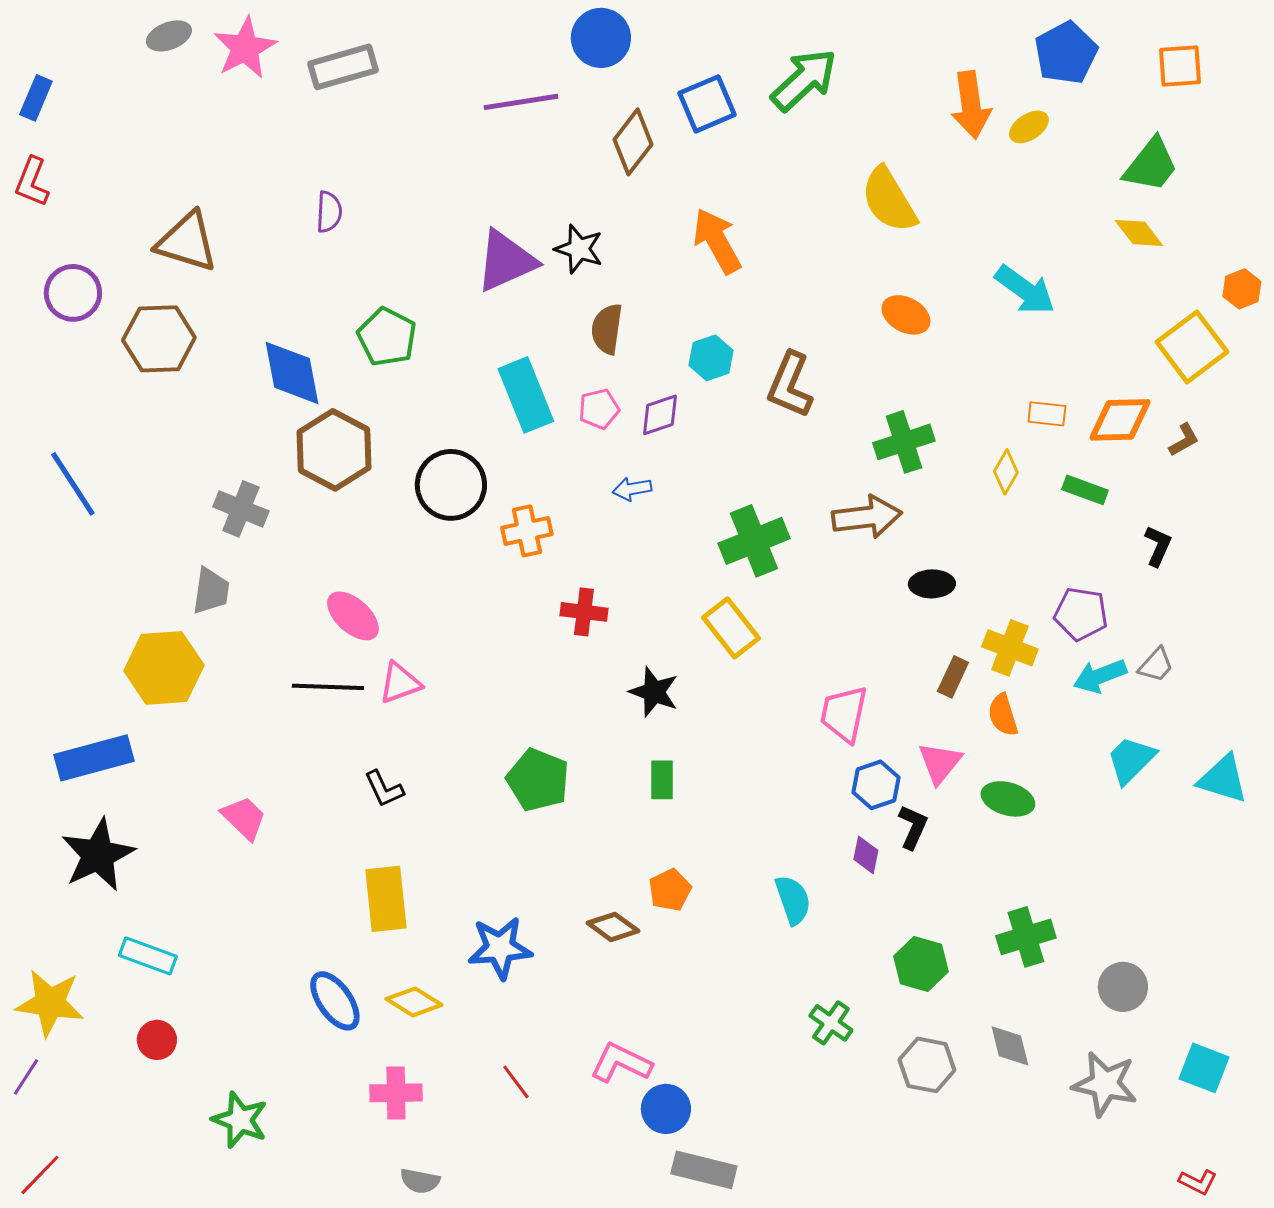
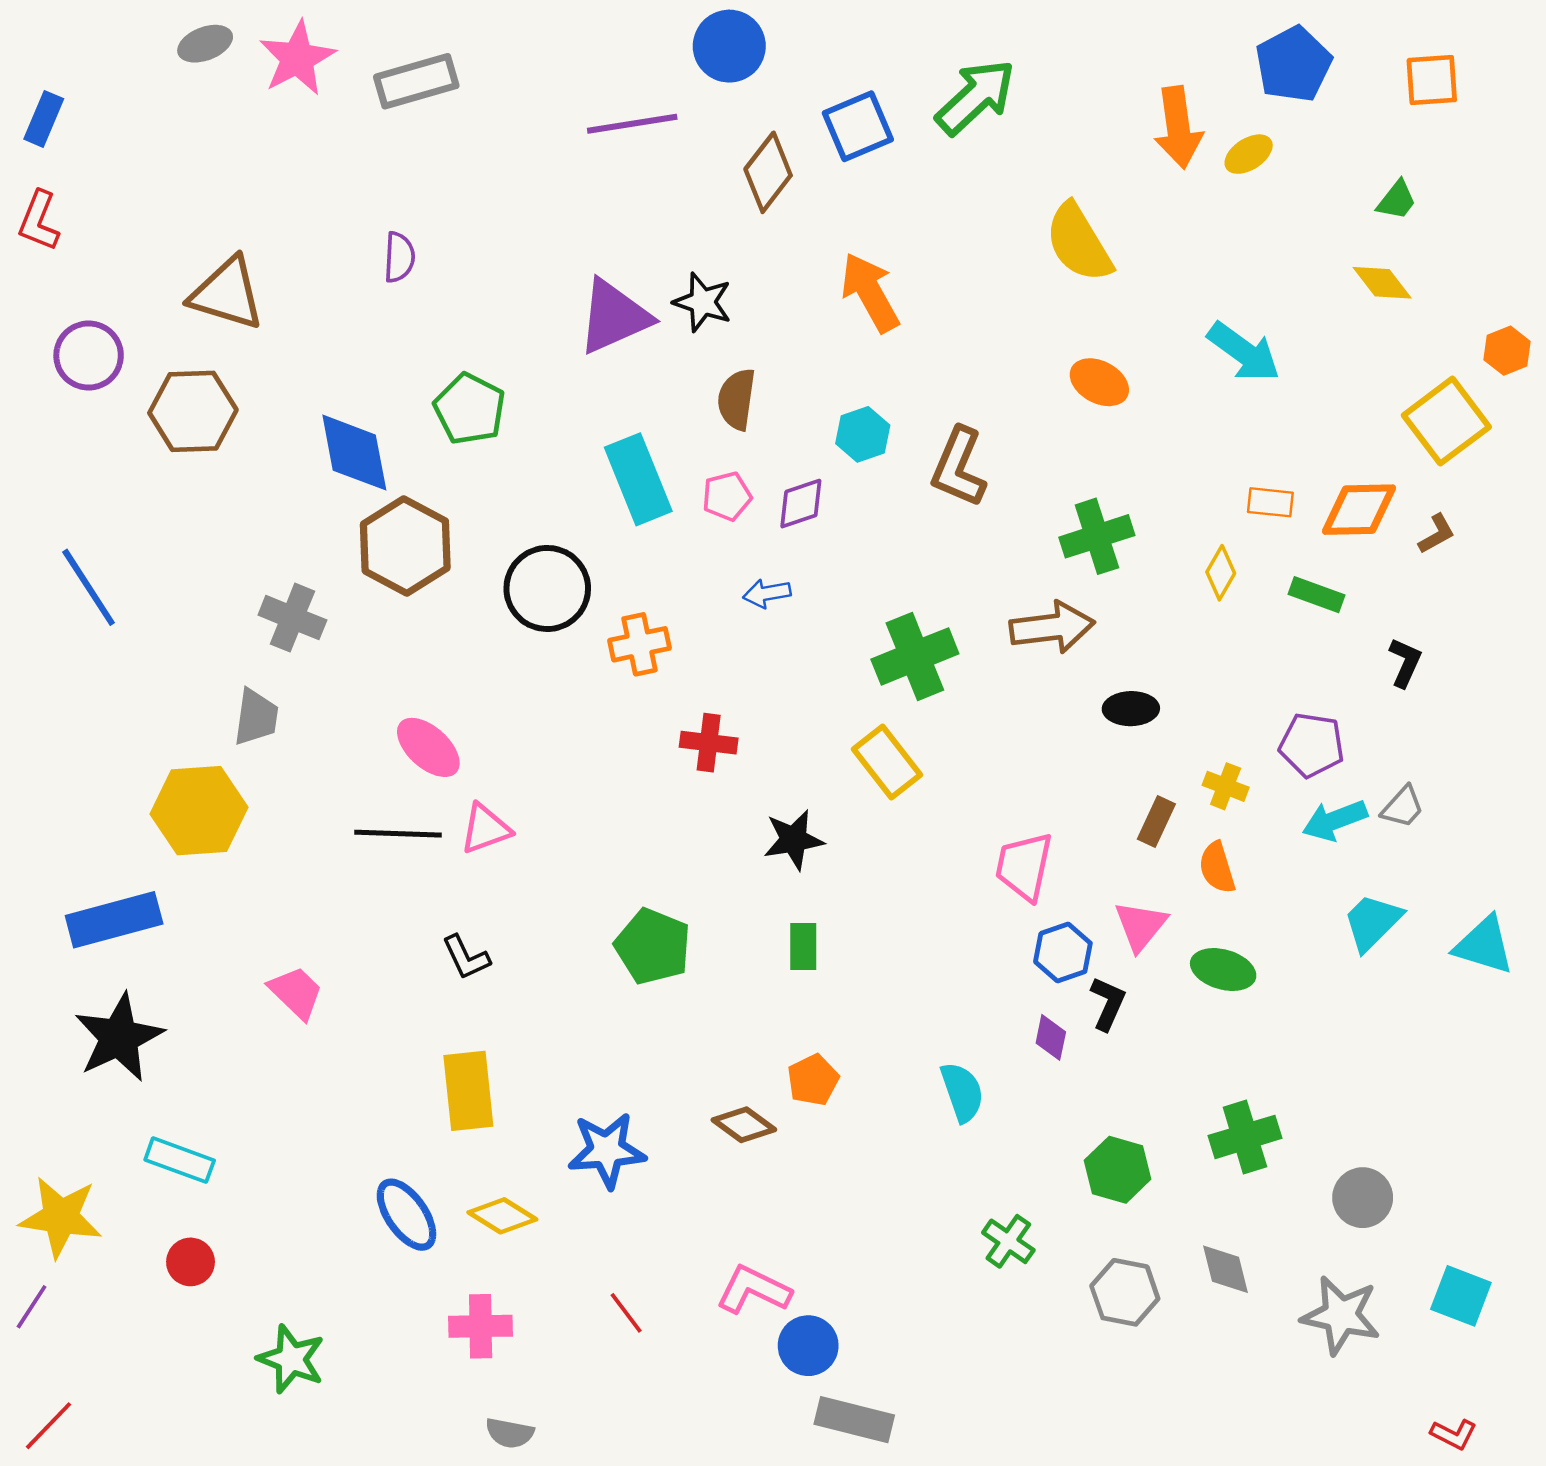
green trapezoid: (1151, 165) -> (1397, 200), size x0.6
yellow cross: (1010, 648) -> (1226, 786), size x0.7
black star: (654, 692) -> (794, 840), turned -30

